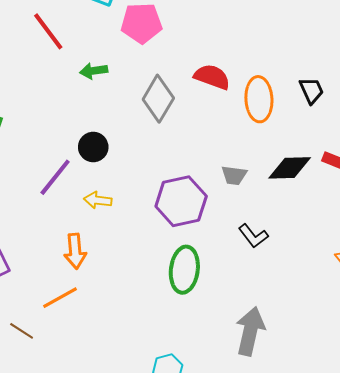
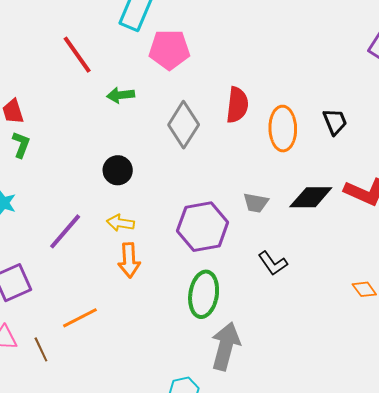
red semicircle: (212, 77) -> (237, 105), turned 75
purple line: (55, 177) -> (65, 231), moved
orange arrow: (75, 251) -> (129, 260), moved
brown line: (22, 331) -> (41, 349), turned 30
gray arrow: (250, 331) -> (226, 346), moved

